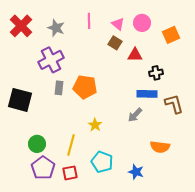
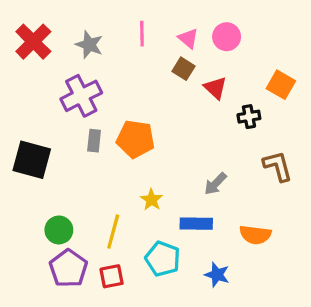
orange square: (171, 35) -> (281, 85), moved, turned -36
red triangle: (135, 55) -> (215, 88), turned 42
blue rectangle: (147, 94) -> (196, 224), moved

